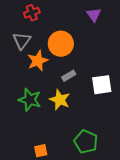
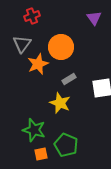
green star: (30, 100) -> (34, 130), moved
green pentagon: (86, 142) -> (66, 145), moved

